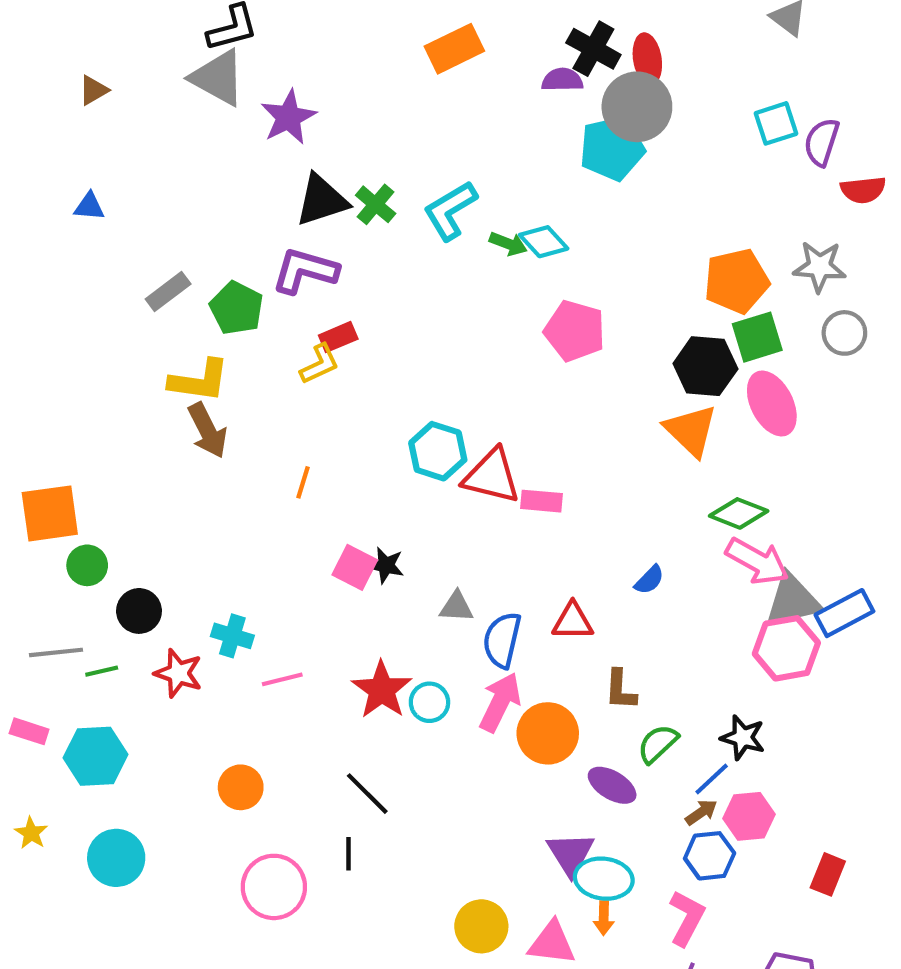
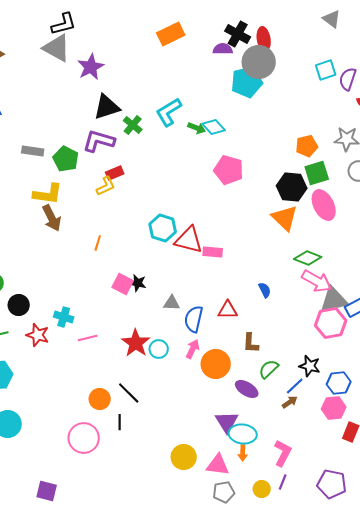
green cross: (376, 204) -> (133, 125), moved
orange pentagon: (737, 281) -> (307, 146), size x0.7
gray rectangle: (168, 291) -> (33, 151), turned 45
blue semicircle: (649, 580) -> (265, 290), turned -70
pink arrow: (500, 702) -> (193, 349), size x0.7
orange circle: (241, 787) -> (100, 399), moved
pink hexagon: (749, 816) -> (334, 408), moved
blue hexagon: (710, 856) -> (339, 383), moved

